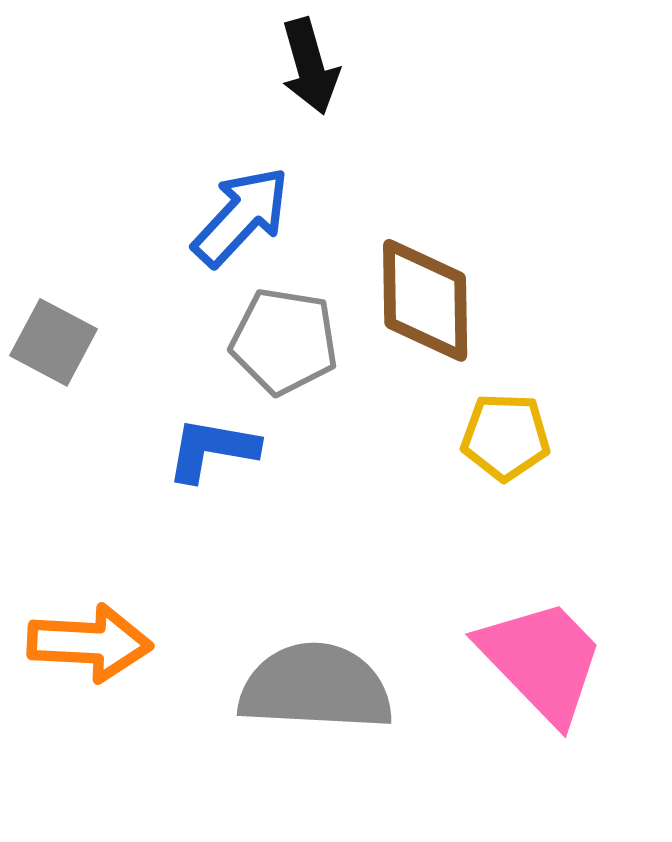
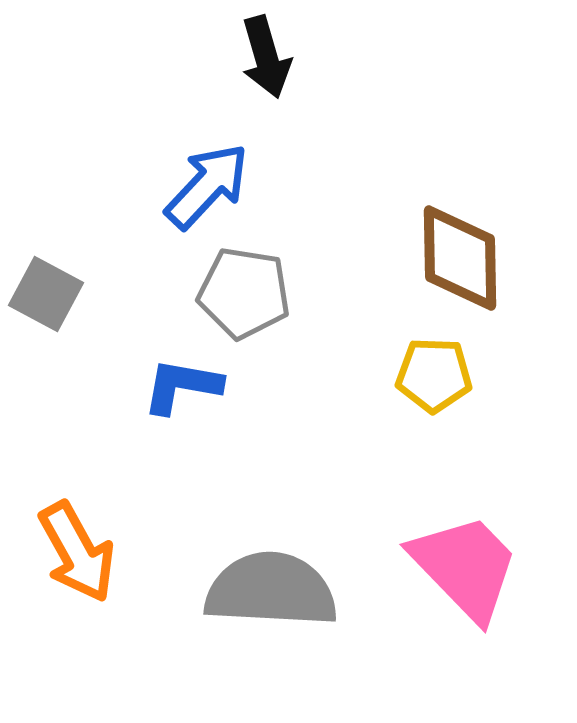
brown diamond: (425, 300) -> (460, 258), moved
orange arrow: (90, 643) -> (77, 552), turned 58

